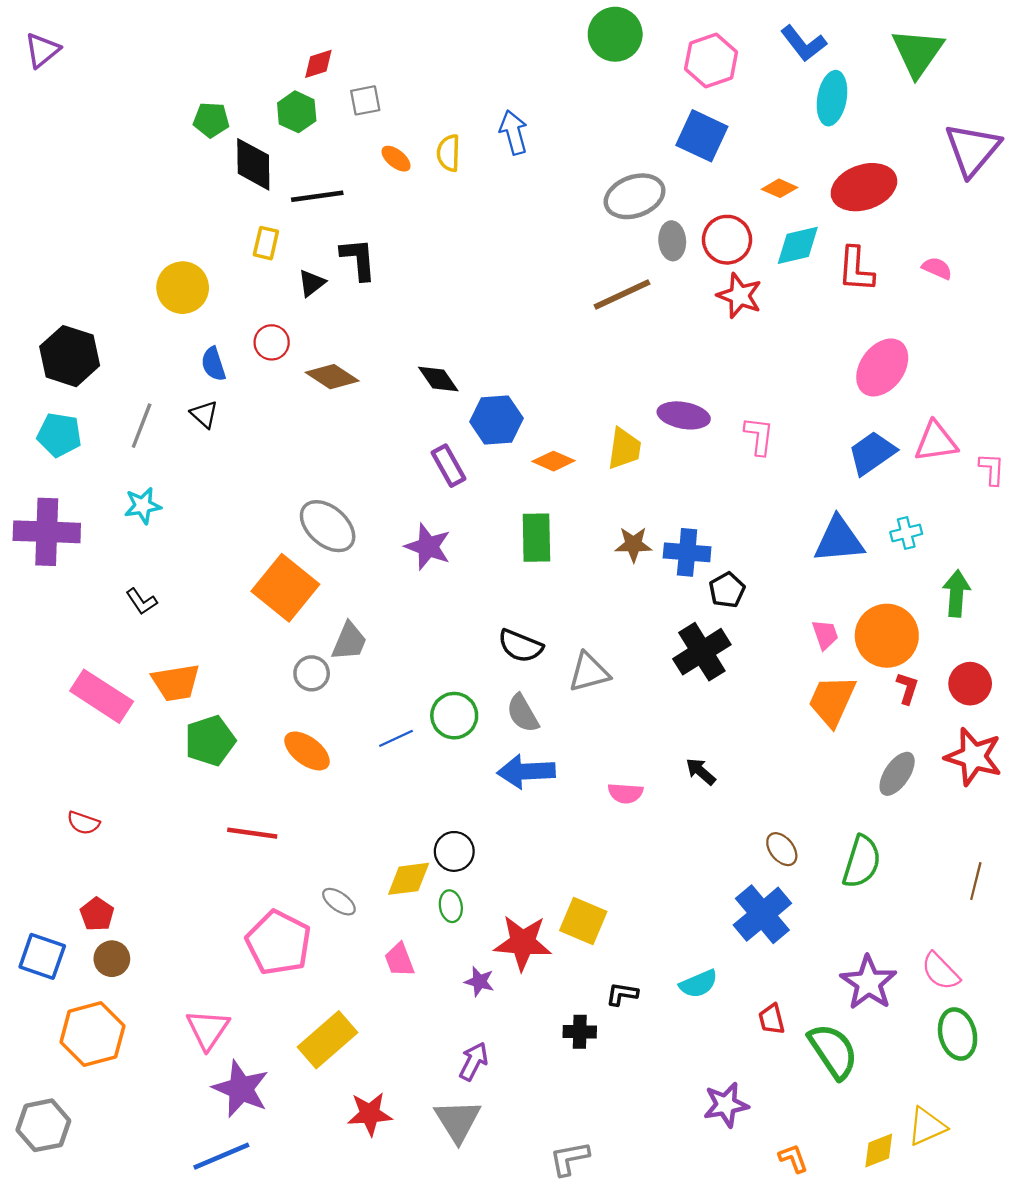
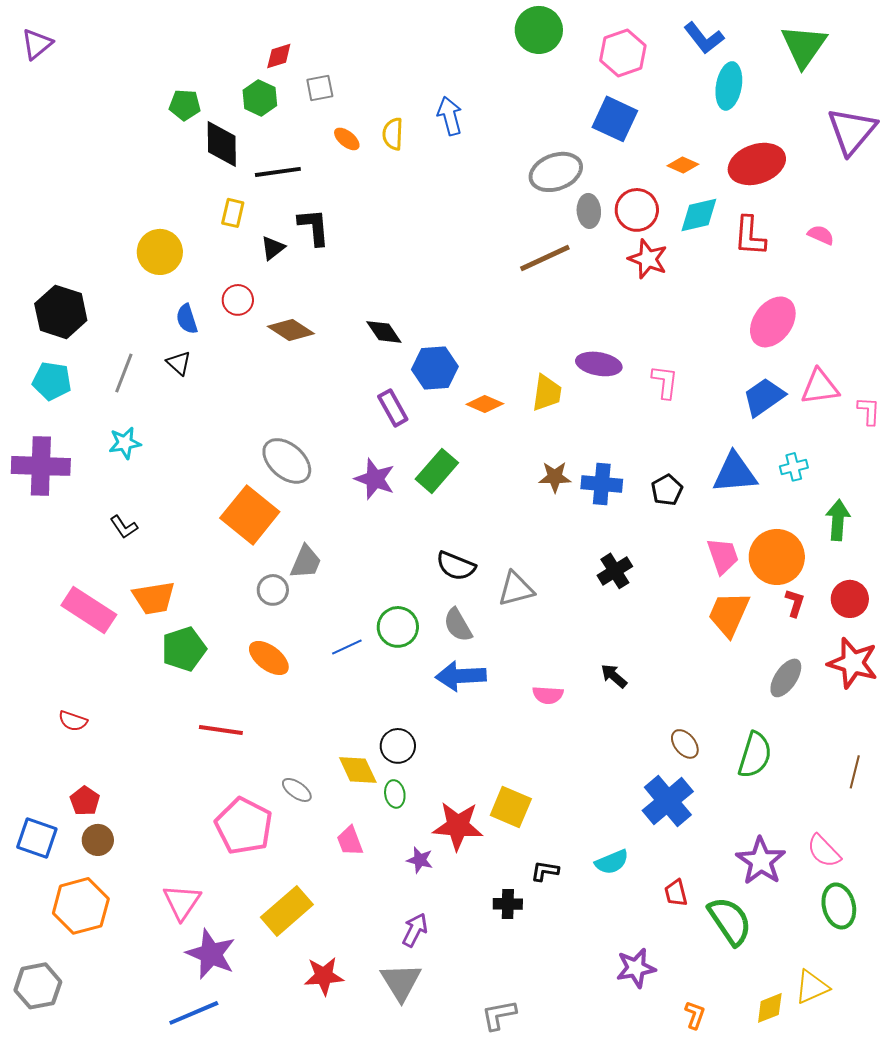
green rectangle: (536, 538) -> (437, 471), moved, turned 42
black pentagon: (727, 590) -> (667, 490), moved
pink trapezoid: (825, 635) -> (723, 556), size x1.4
black cross: (702, 652) -> (615, 571), size x0.7
yellow diamond: (409, 879) -> (358, 770), turned 72
orange L-shape: (793, 1158) -> (695, 1015), turned 40

